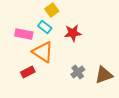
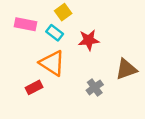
pink rectangle: (24, 34) -> (26, 24), moved
brown triangle: (104, 75) -> (126, 69), moved

